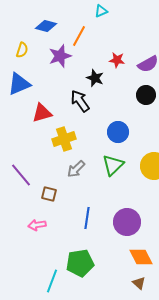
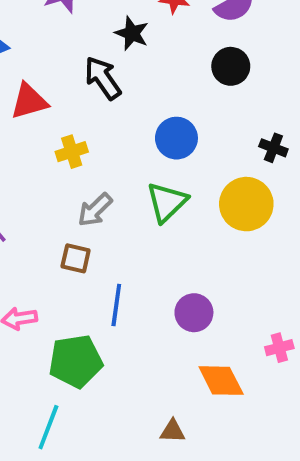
yellow cross: (64, 139) -> (72, 152), size x0.7
brown square: (49, 194) -> (76, 258), moved
purple circle: (127, 222) -> (194, 313), size x0.7
green pentagon: (80, 263) -> (76, 361), moved
brown triangle: (139, 283) -> (173, 431), moved, turned -40

